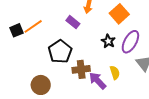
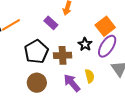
orange square: (119, 14) -> (105, 26), moved
brown cross: (81, 69) -> (63, 55), moved
brown circle: (41, 85) -> (37, 83), moved

